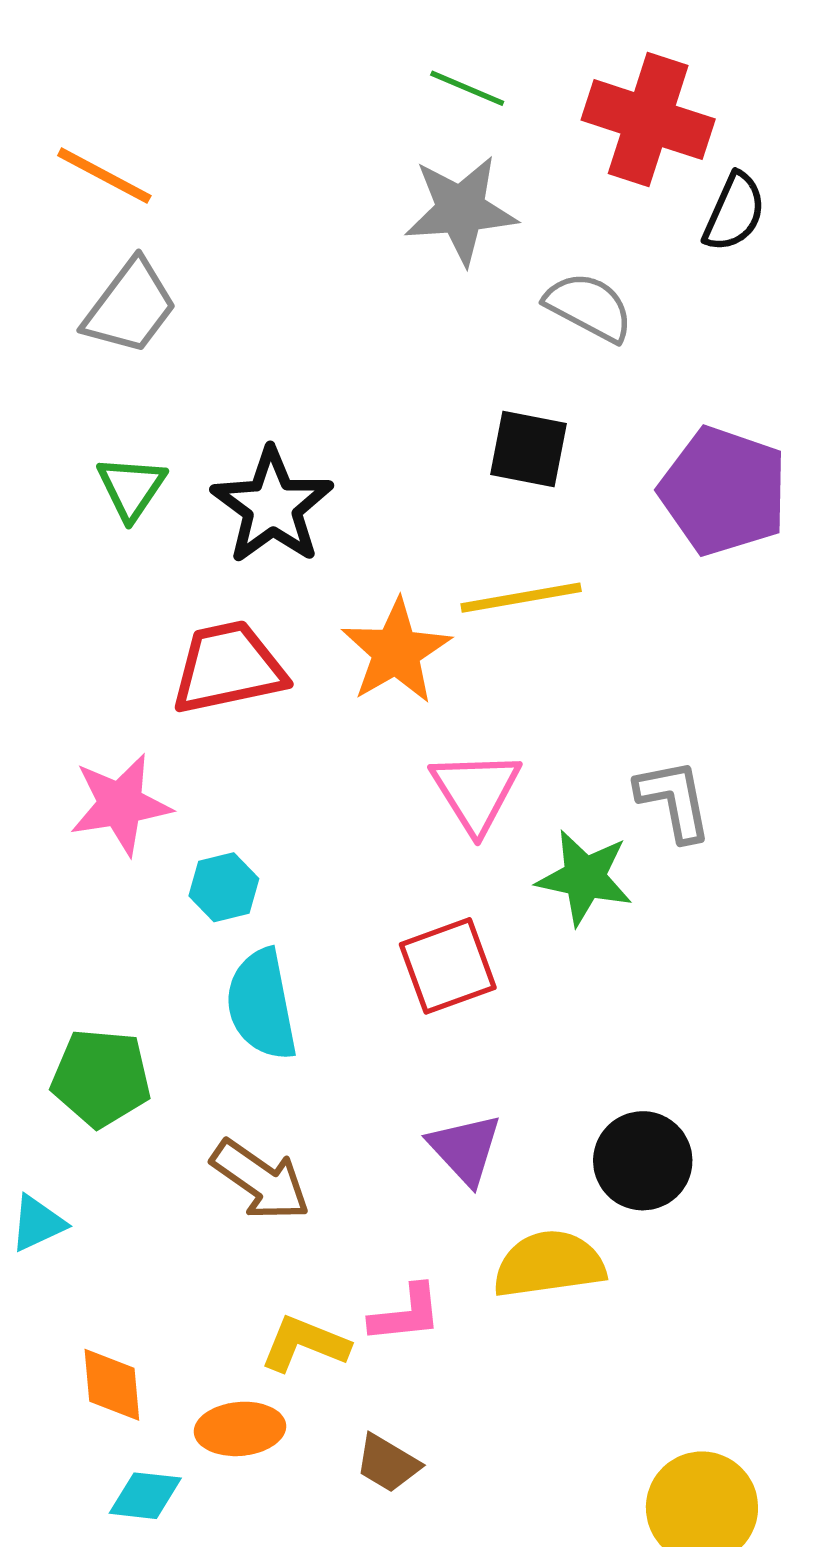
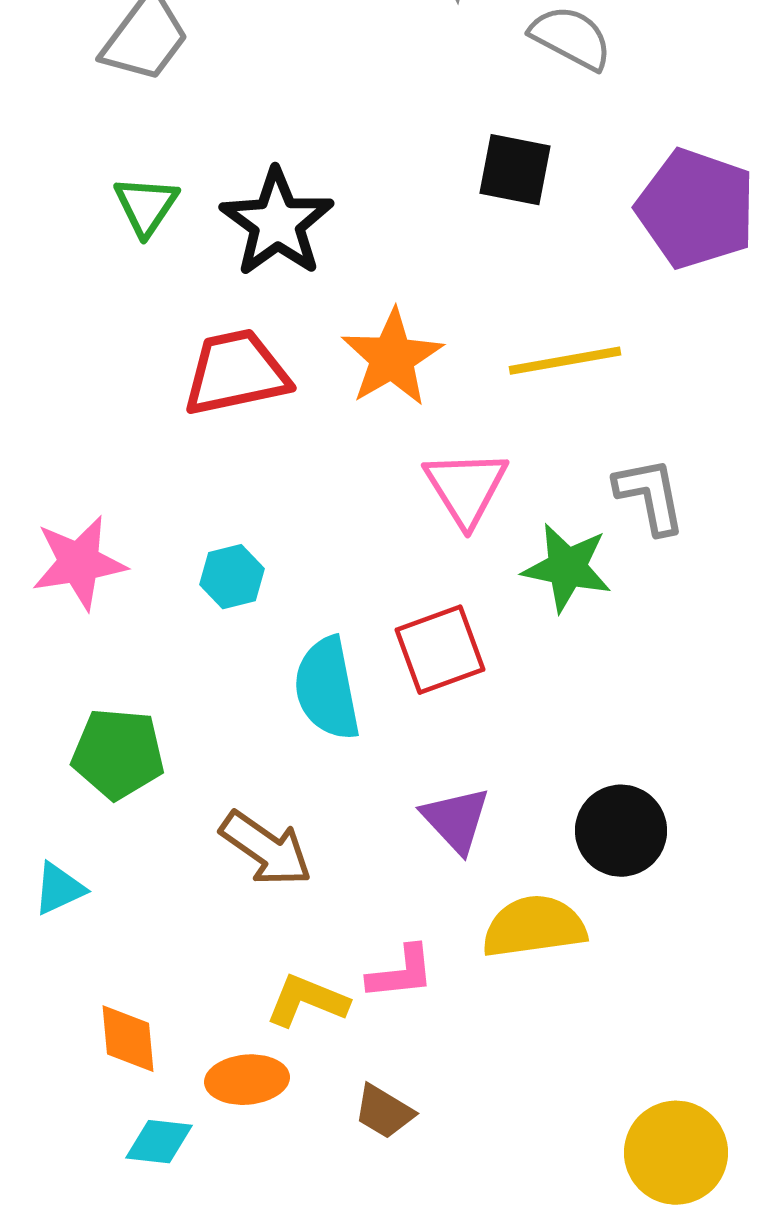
yellow line: (521, 598) -> (565, 361), moved
pink star: (120, 804) -> (79, 563), moved
cyan semicircle: (262, 1005) -> (327, 689), moved

